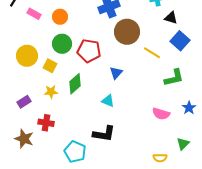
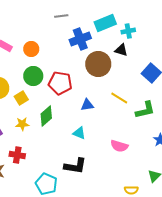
black triangle: (171, 18) -> (121, 50), moved
yellow line: (152, 53) -> (119, 98), moved
yellow square: (50, 66) -> (21, 98), turned 32
blue triangle: (116, 73) -> (87, 105), turned 40
pink semicircle: (161, 114) -> (119, 146), moved

